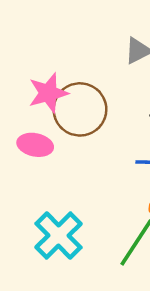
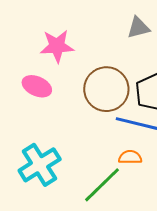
brown circle: (80, 109) -> (106, 89), moved

